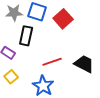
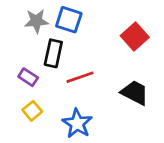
red square: (63, 19) -> (135, 36), moved
red line: (52, 62) -> (80, 77), moved

